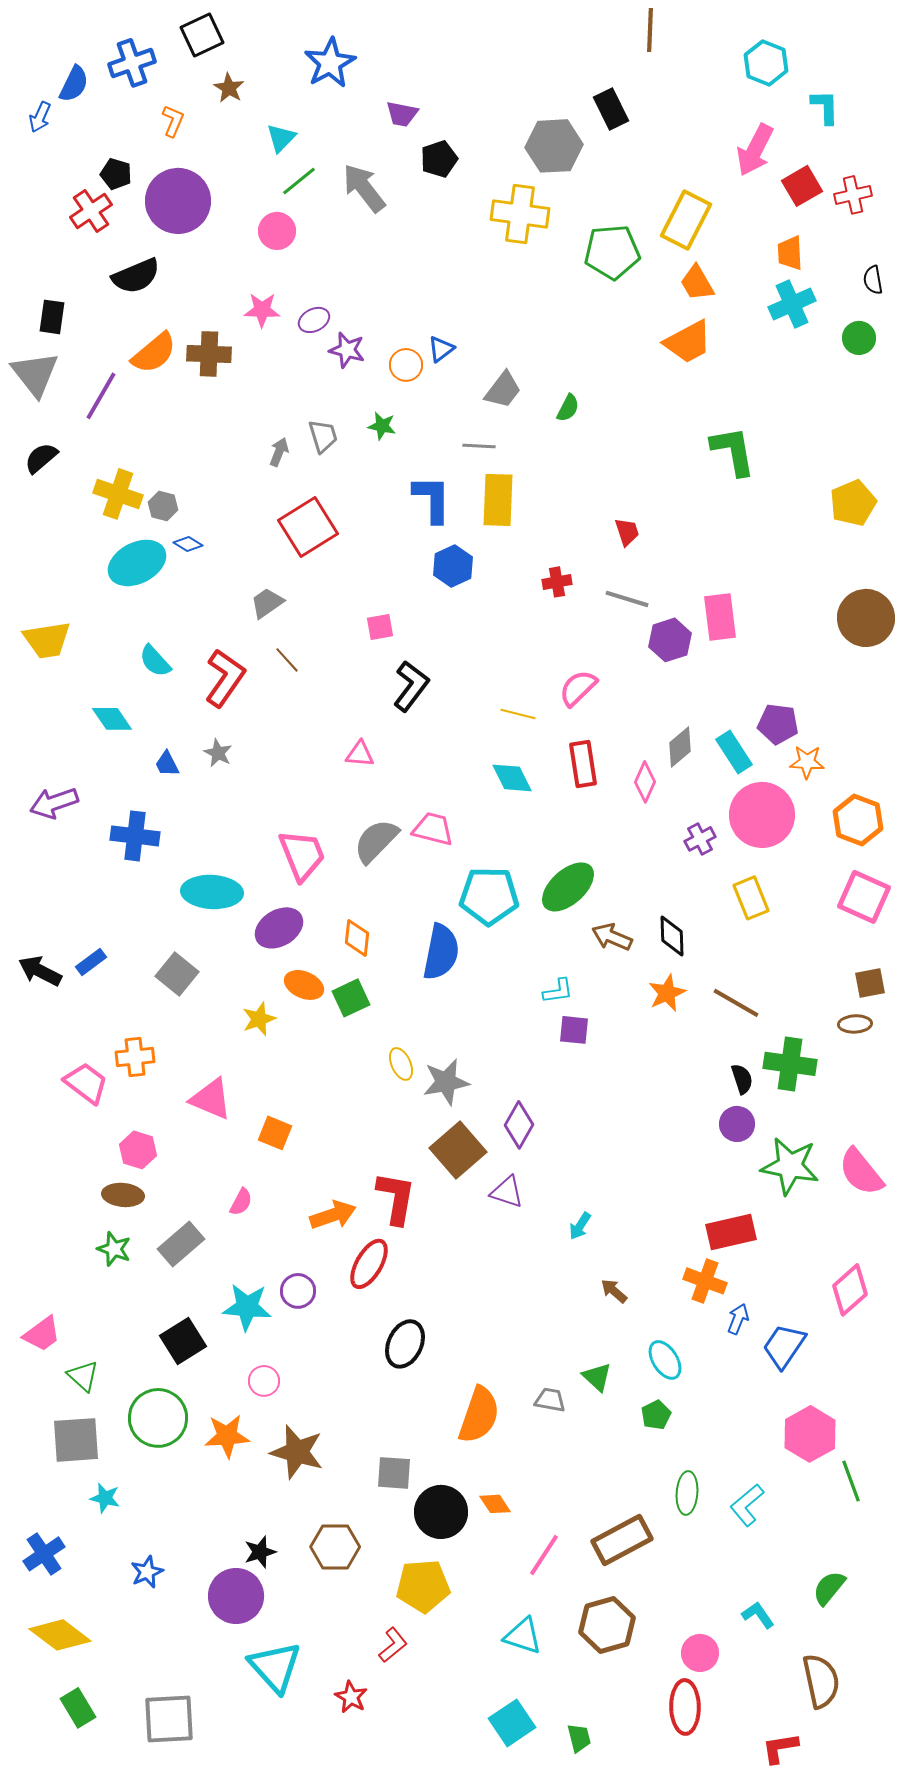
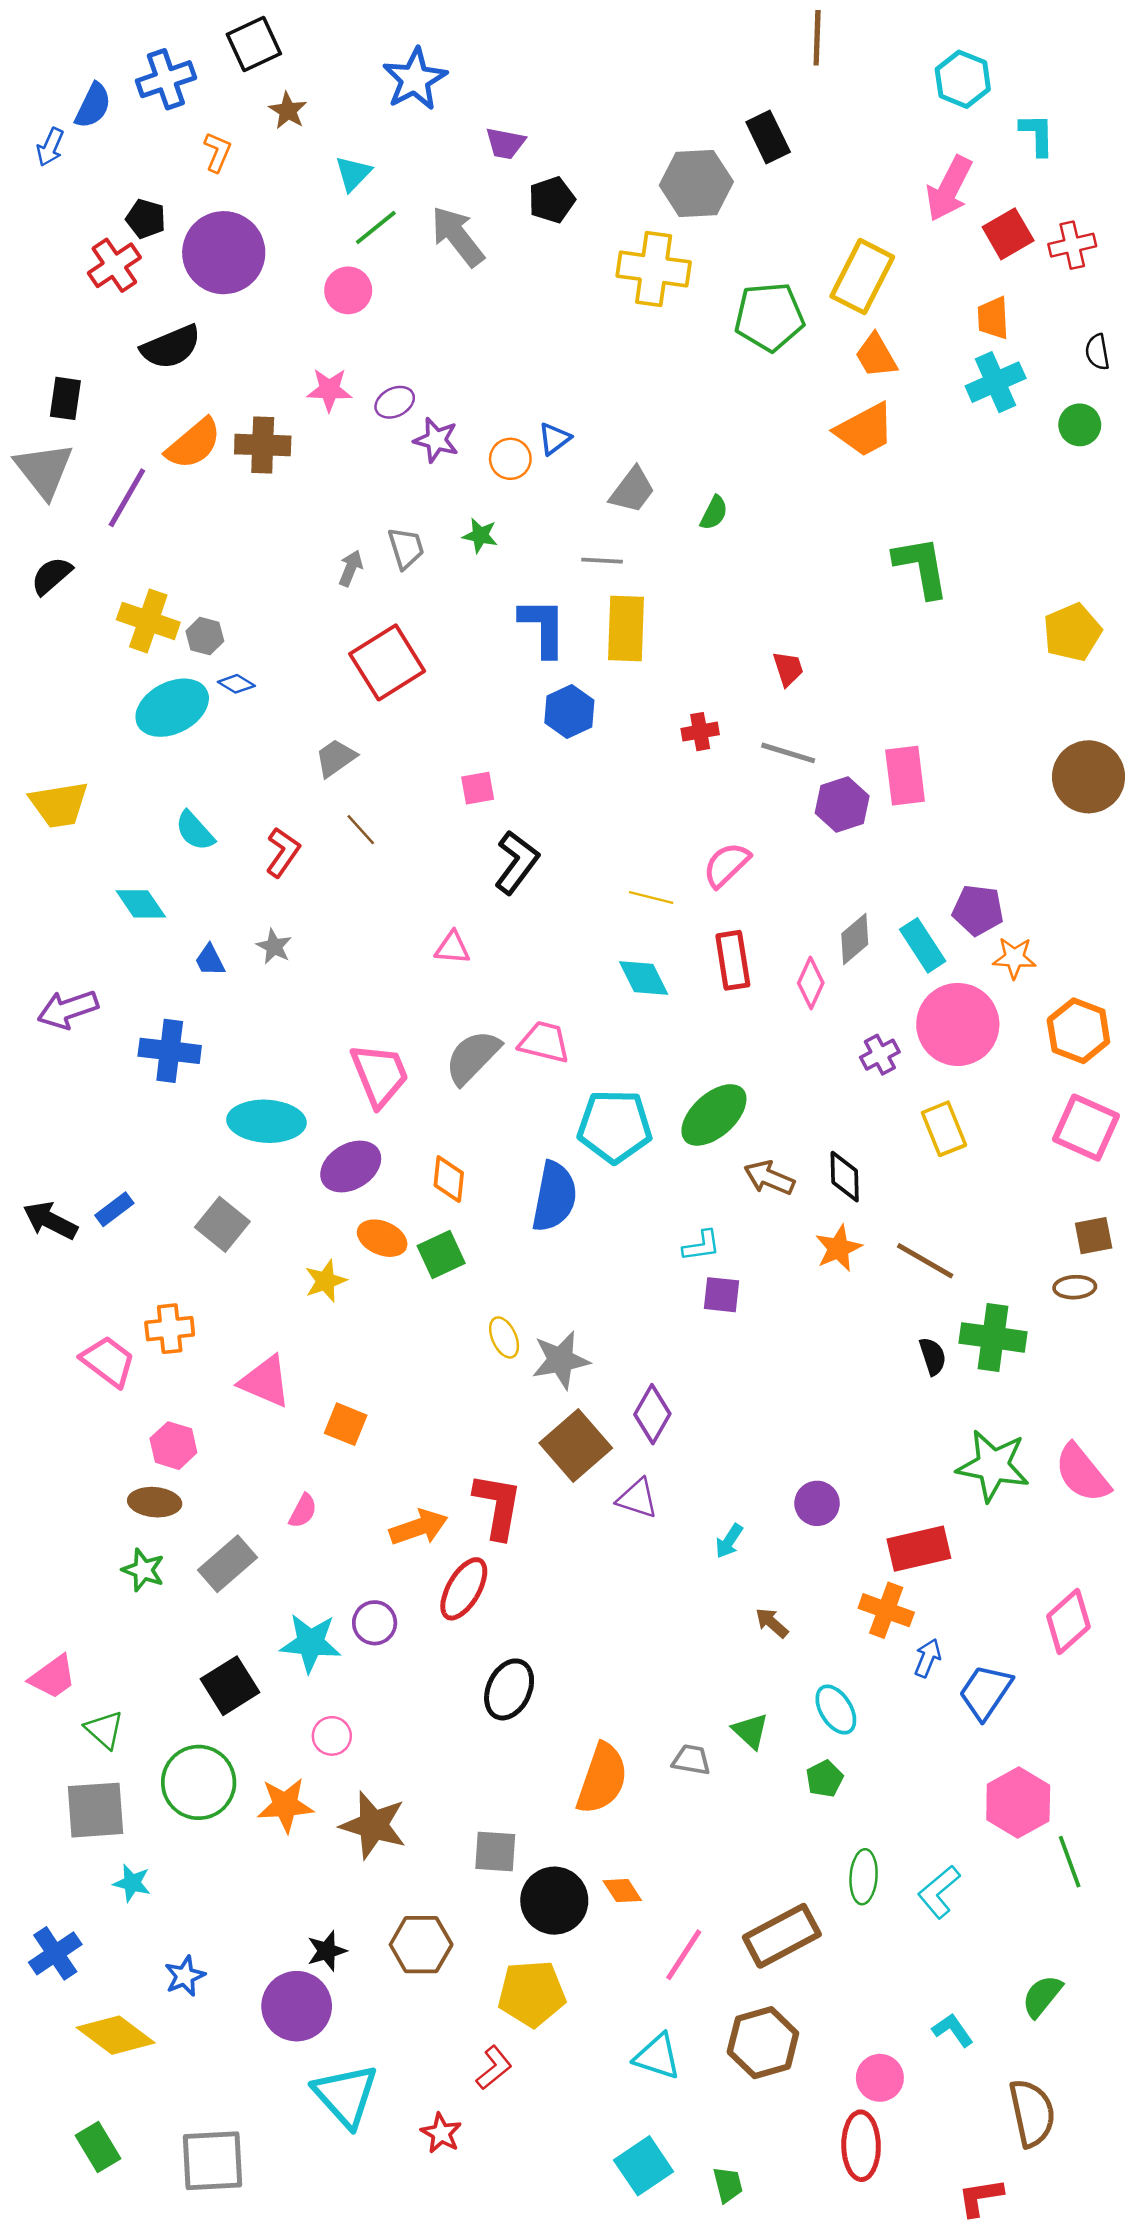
red L-shape: (225, 678) -> (283, 852), size x0.7
purple circle: (737, 1124) -> (817, 1503), moved
yellow diamond: (60, 1635) -> (116, 2035), moved

